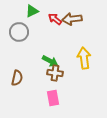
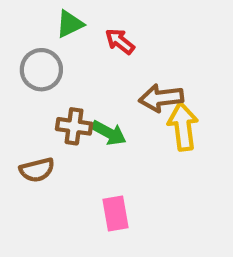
brown arrow: (72, 19) -> (161, 98), moved
brown cross: (55, 73) -> (74, 126), moved
brown semicircle: (17, 78) -> (37, 170), turned 63

